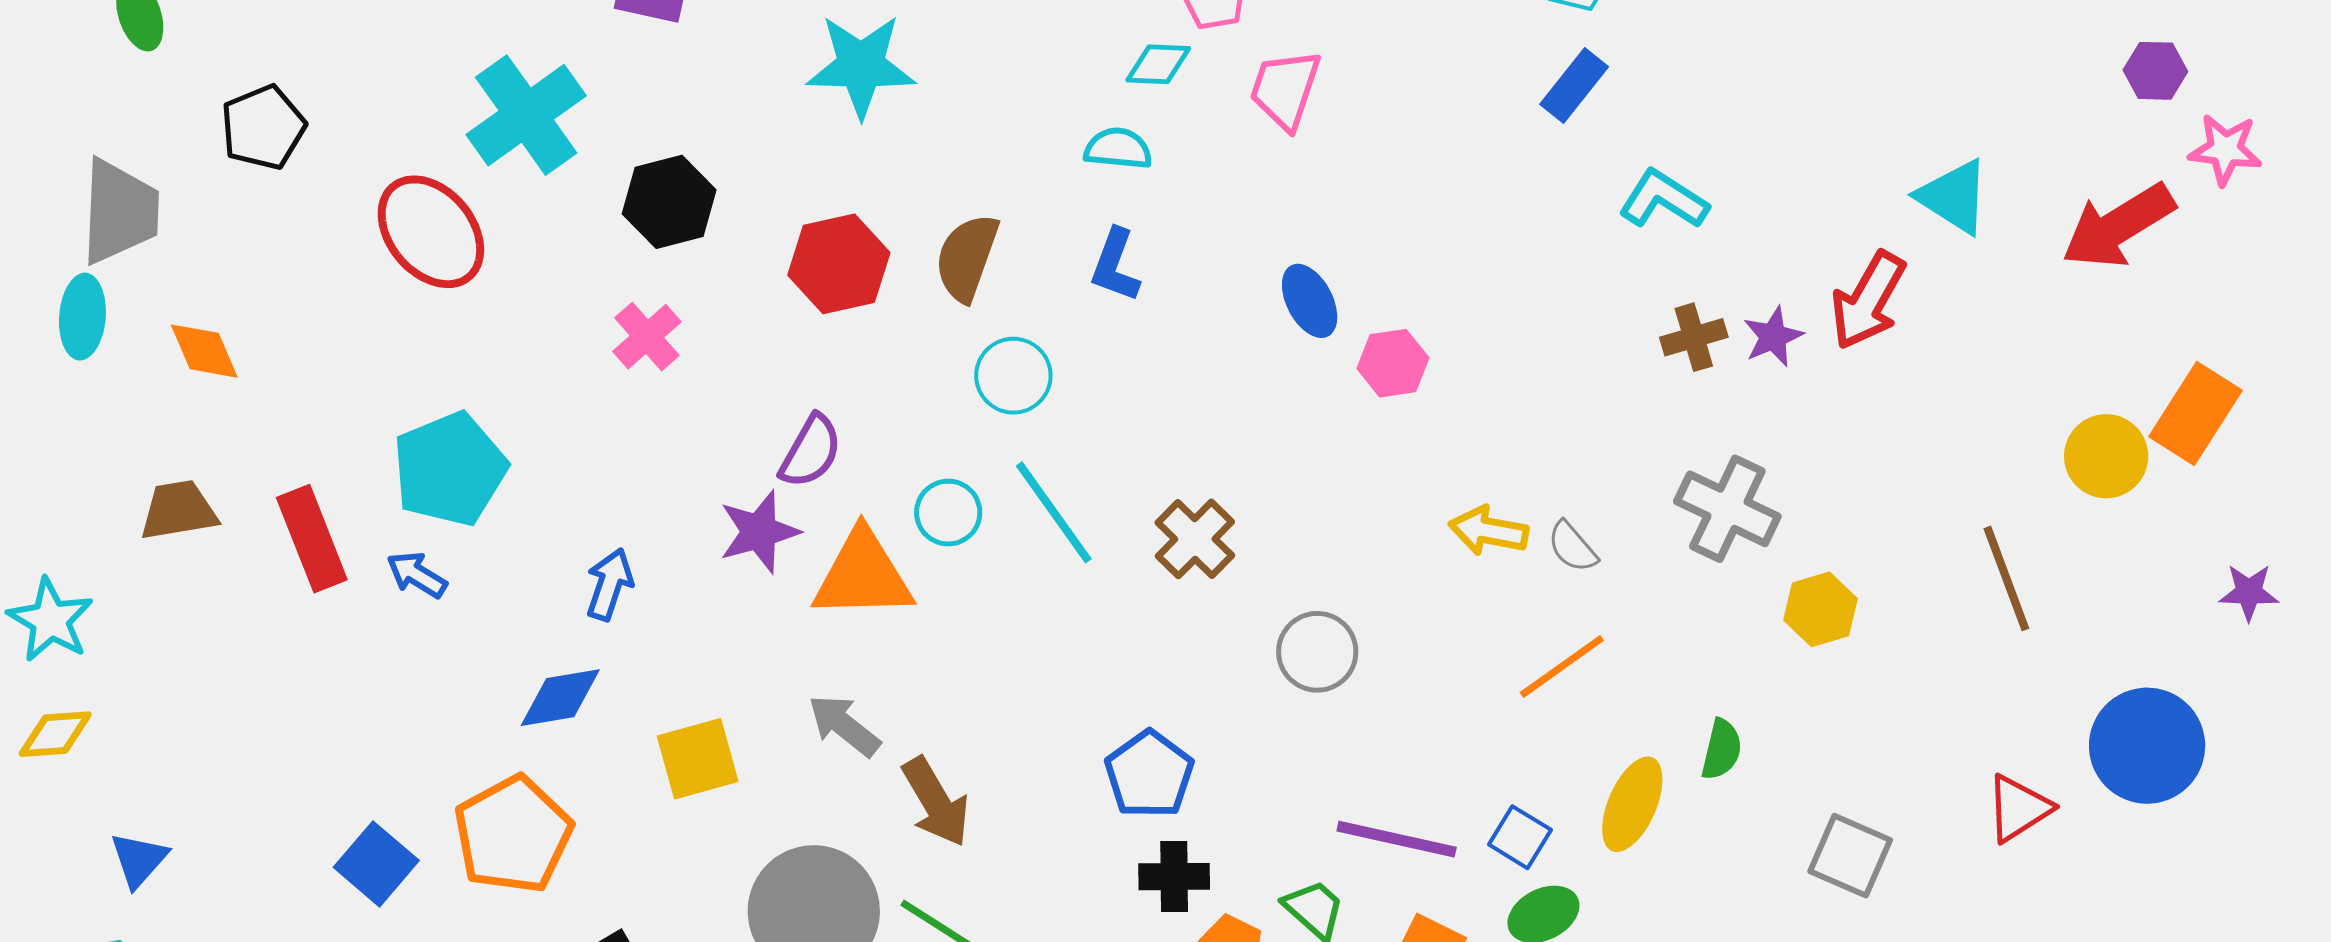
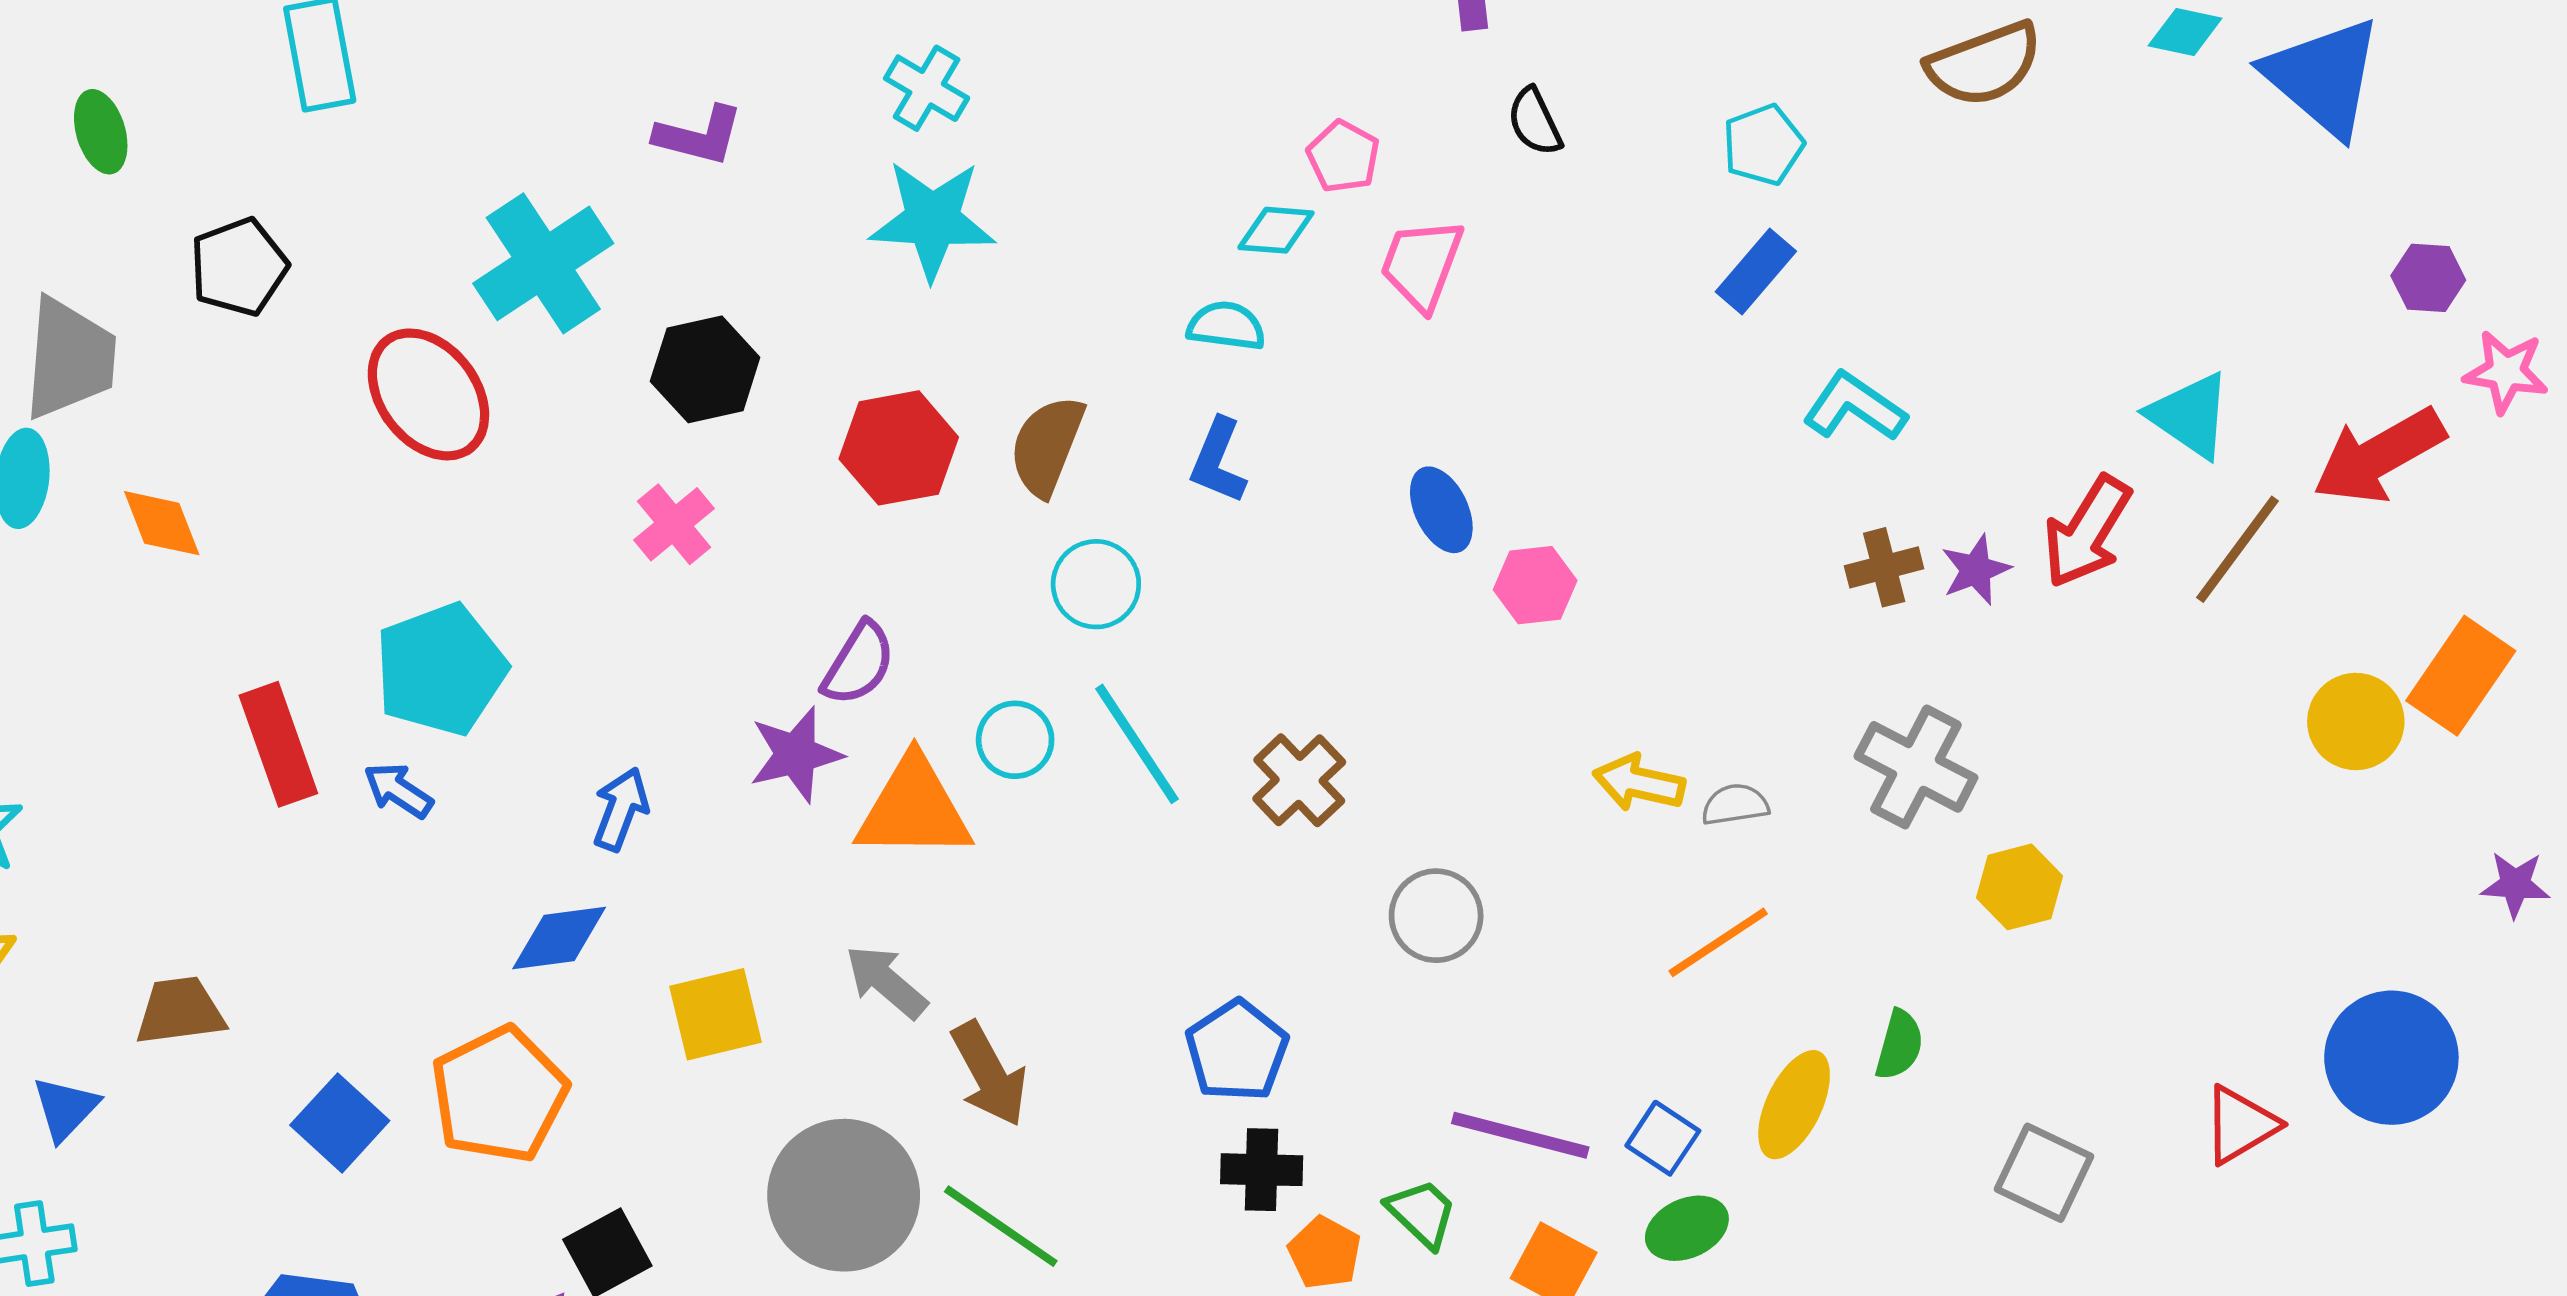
brown trapezoid: (178, 510) -> (180, 1011), moved
gray semicircle: (1572, 547) -> (1735, 805), turned 120
brown line: (2006, 578) -> (2238, 549), moved, turned 55

